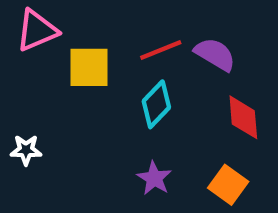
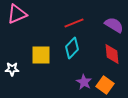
purple semicircle: (215, 54) -> (114, 25), moved
yellow square: (89, 67) -> (41, 55), moved
purple star: (154, 178) -> (84, 82), moved

